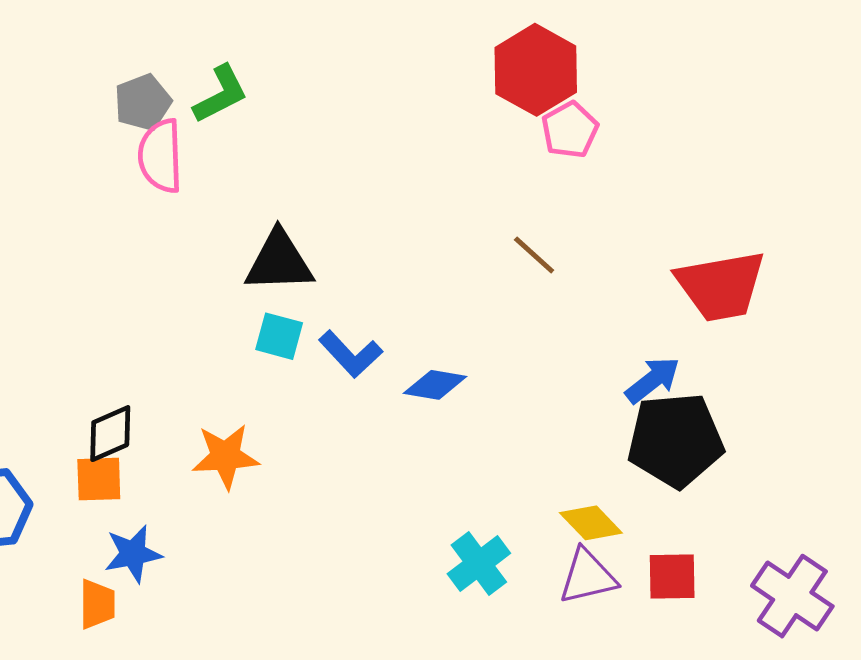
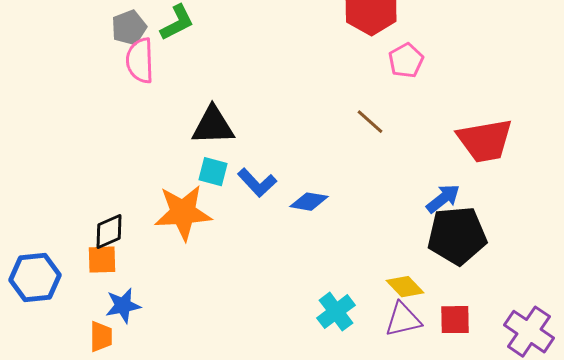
pink pentagon: (570, 130) -> (406, 61), moved
orange star: (226, 456) -> (183, 213), moved, size x1.4

